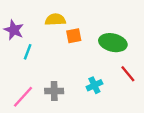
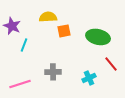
cyan cross: (94, 85) -> (89, 78), moved
gray cross: (54, 91) -> (53, 72), moved
pink line: (23, 97) -> (20, 84), turned 30

